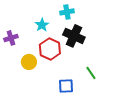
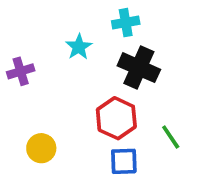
red hexagon: (50, 49) -> (116, 118), moved
yellow circle: (29, 62) -> (41, 148), moved

